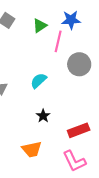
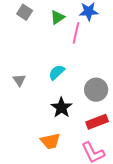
gray circle: (79, 64) -> (96, 90), moved
black star: (43, 116) -> (61, 108), size x1.5

